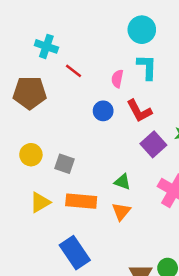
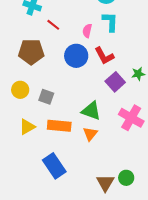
brown pentagon: (30, 93) -> (31, 52), moved
blue circle: (103, 111) -> (76, 56), size x1.5
green triangle: (122, 182) -> (91, 111), size x1.5

